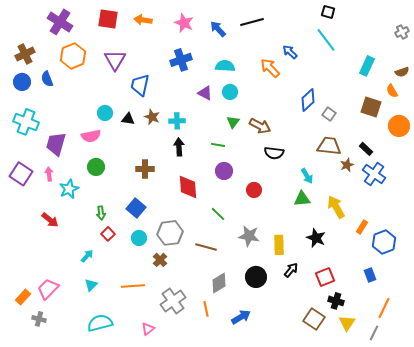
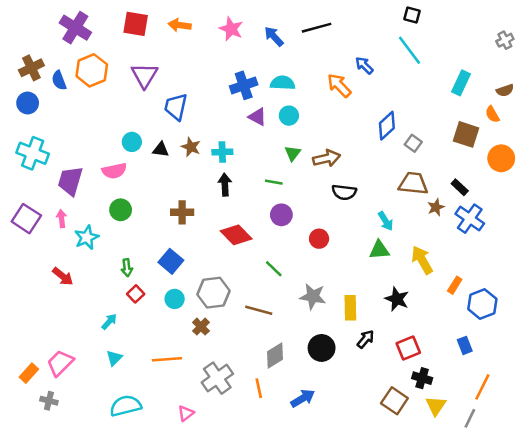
blue cross: (181, 60) -> (244, 85), moved
blue semicircle: (47, 79) -> (59, 80), moved
brown arrow: (260, 126) -> (327, 158), turned -40
red diamond: (188, 187) -> (236, 235), turned -40

